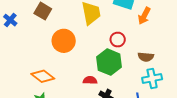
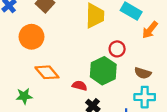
orange circle: (64, 41) -> (32, 37), moved
orange diamond: (43, 76) -> (47, 72), moved

